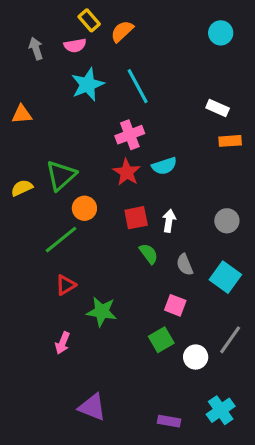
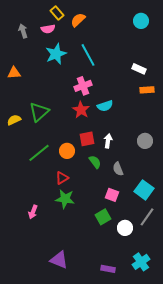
orange circle: (84, 208) -> (67, 151), moved
cyan square: (225, 277) -> (144, 190), moved
red triangle: (66, 285) -> (62, 178), moved
pink arrow: (63, 343) -> (33, 212), moved

